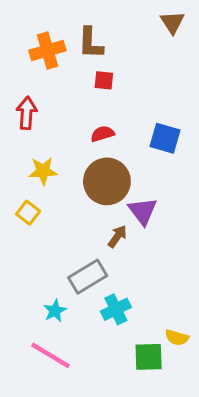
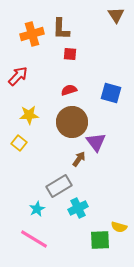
red arrow: (27, 113) -> (18, 76), turned 40

